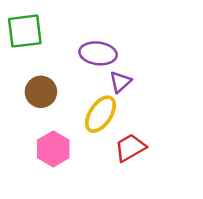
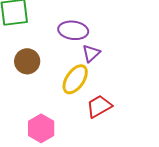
pink hexagon: (53, 149) -> (41, 128), moved

